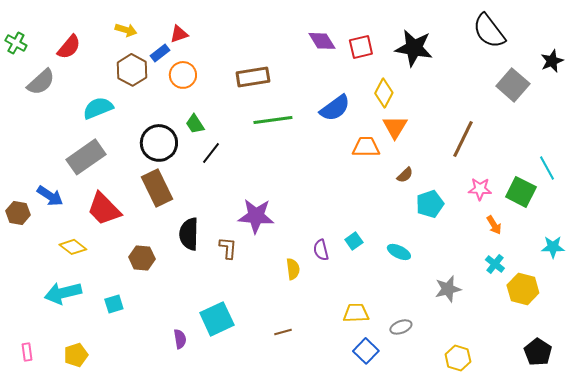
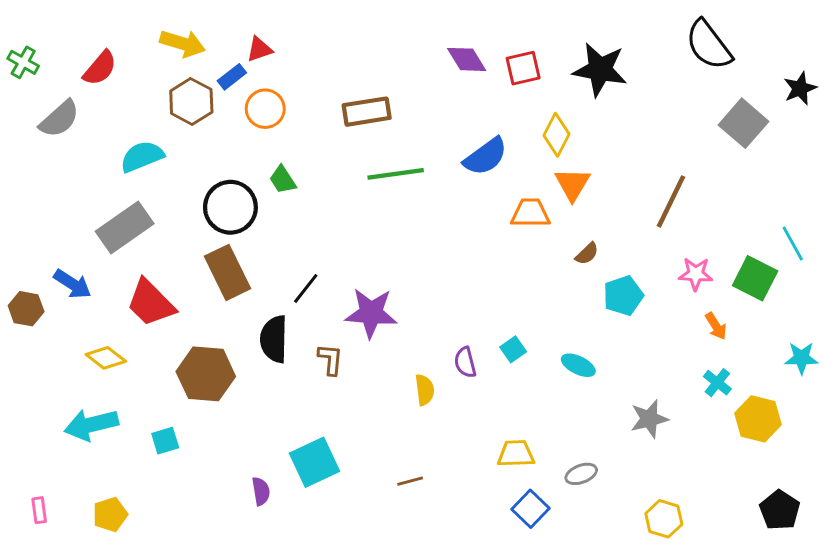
yellow arrow: (126, 30) -> (183, 43), size x1.4
black line: (211, 153) -> (306, 288), moved
brown hexagon: (142, 258) -> (206, 374), size x1.5

